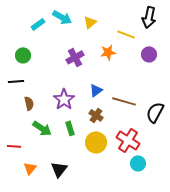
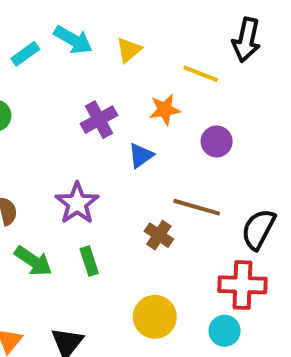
purple circle: (149, 54) -> (217, 141), moved
blue triangle: (96, 90) -> (141, 155), moved
brown cross: (96, 115) -> (159, 235), moved
red cross: (128, 140) -> (242, 285), moved, turned -30
yellow circle: (96, 142) -> (155, 317), moved

